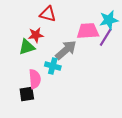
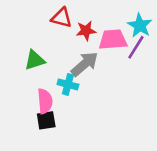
cyan star: (109, 20) -> (140, 25), turned -30
red star: (36, 35) -> (86, 31), moved
black square: (27, 94) -> (46, 120), moved

